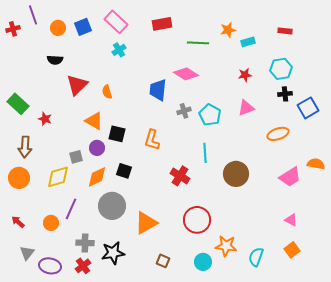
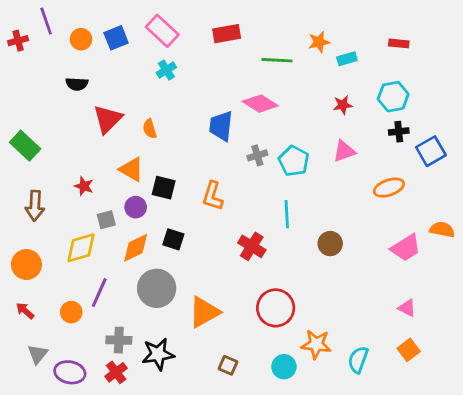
red star: (45, 119) -> (84, 186), moved
brown circle: (236, 174) -> (330, 244), size x0.7
orange circle: (19, 178) -> (26, 265), moved

